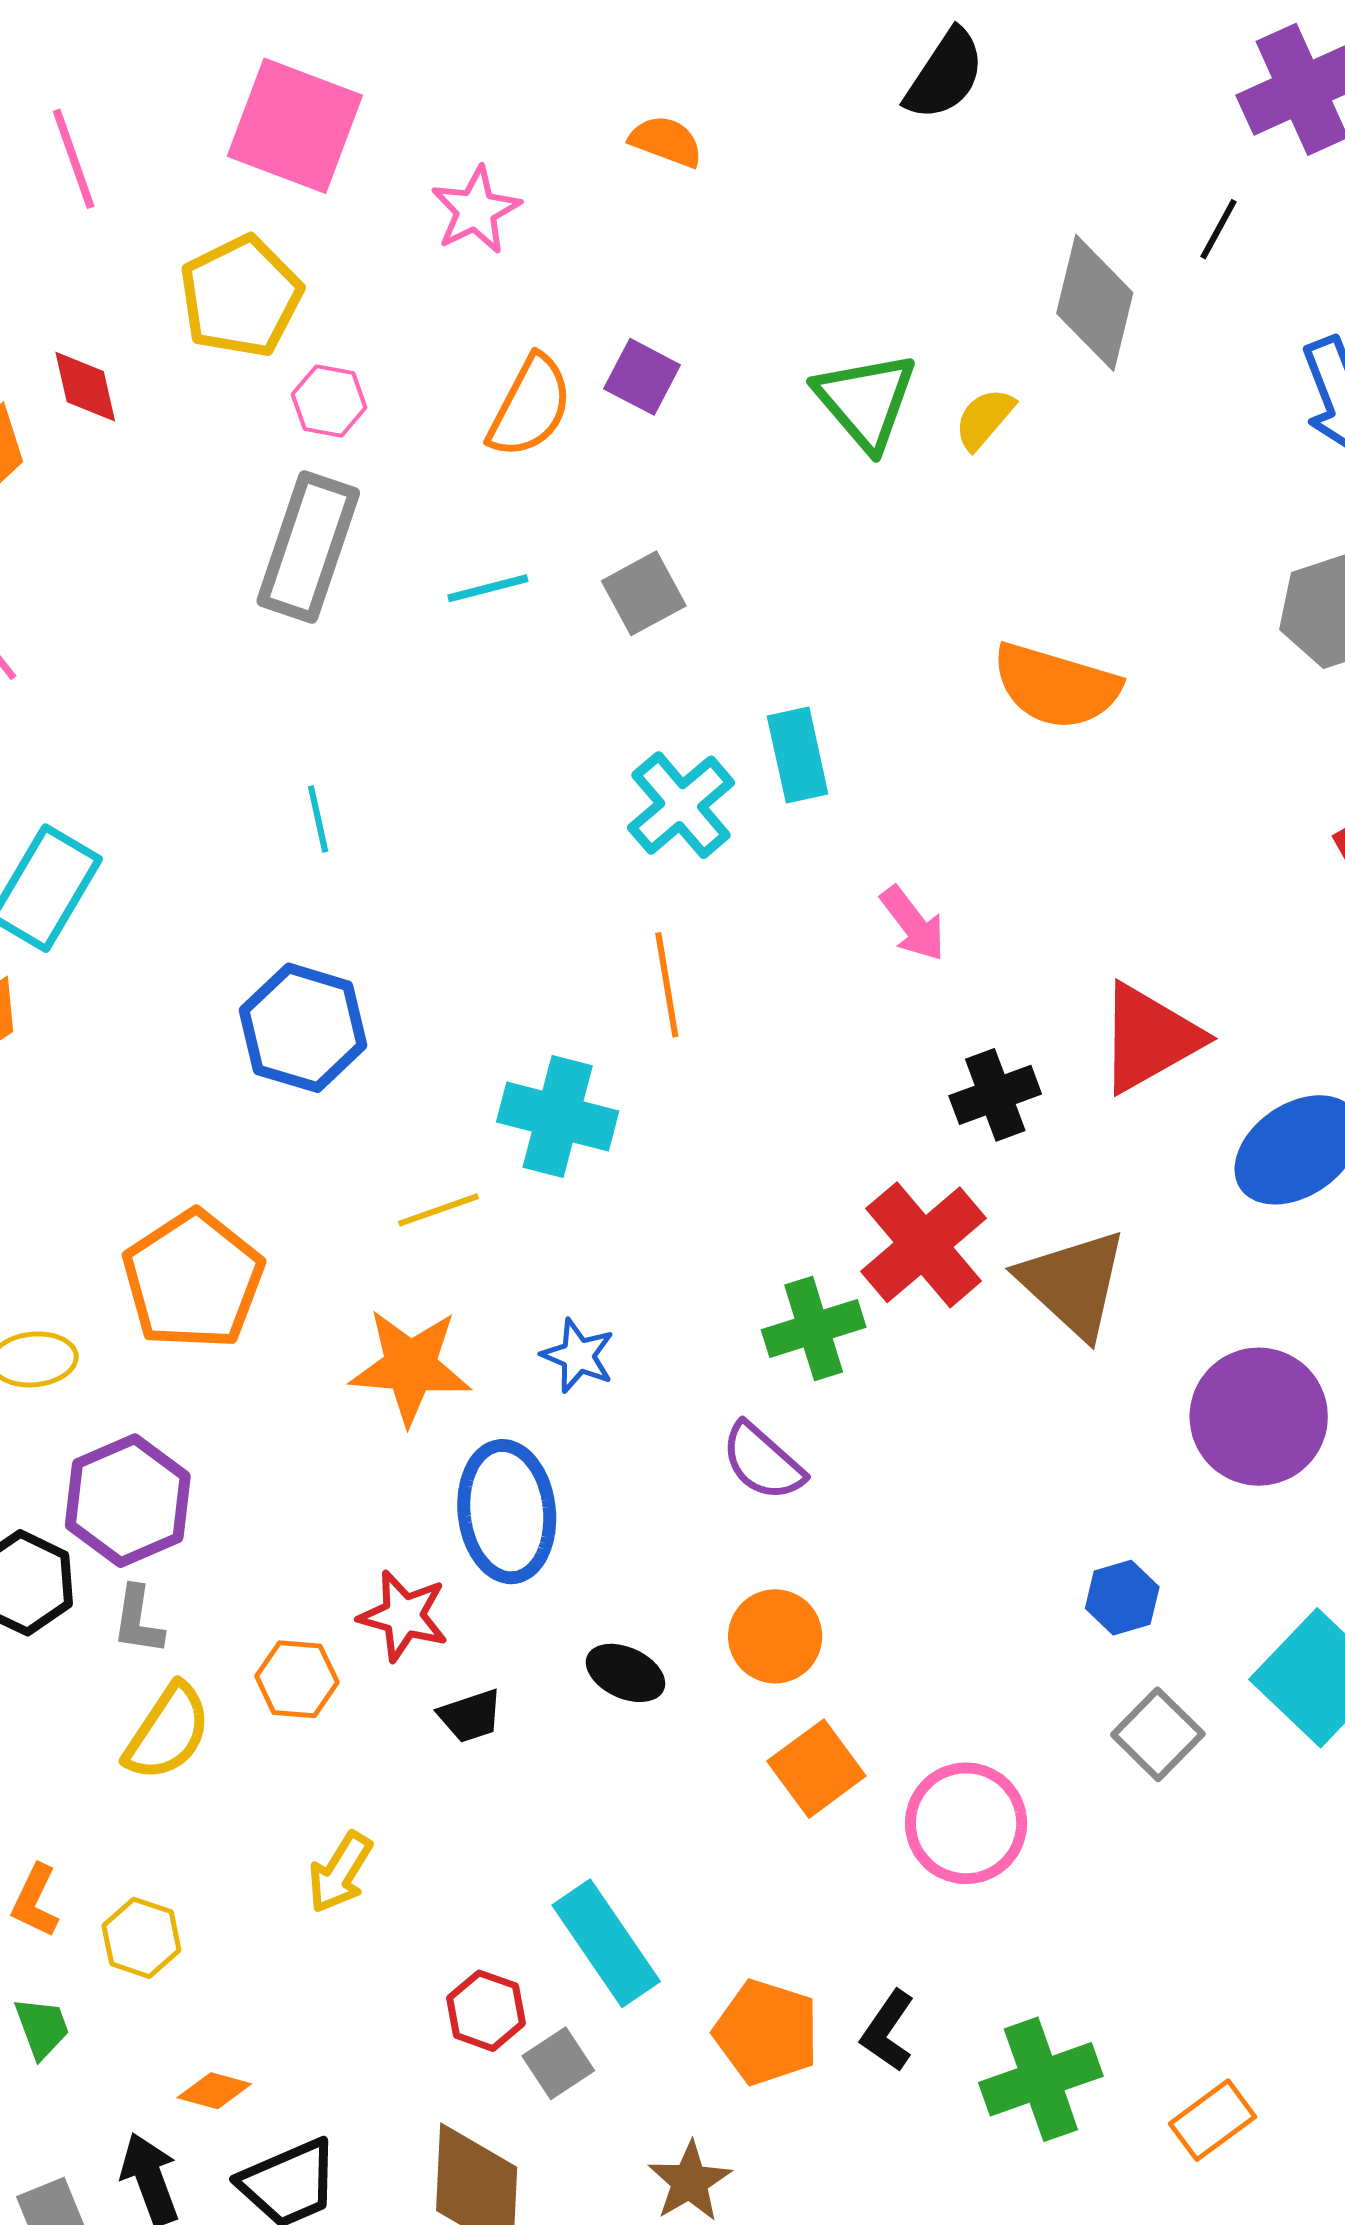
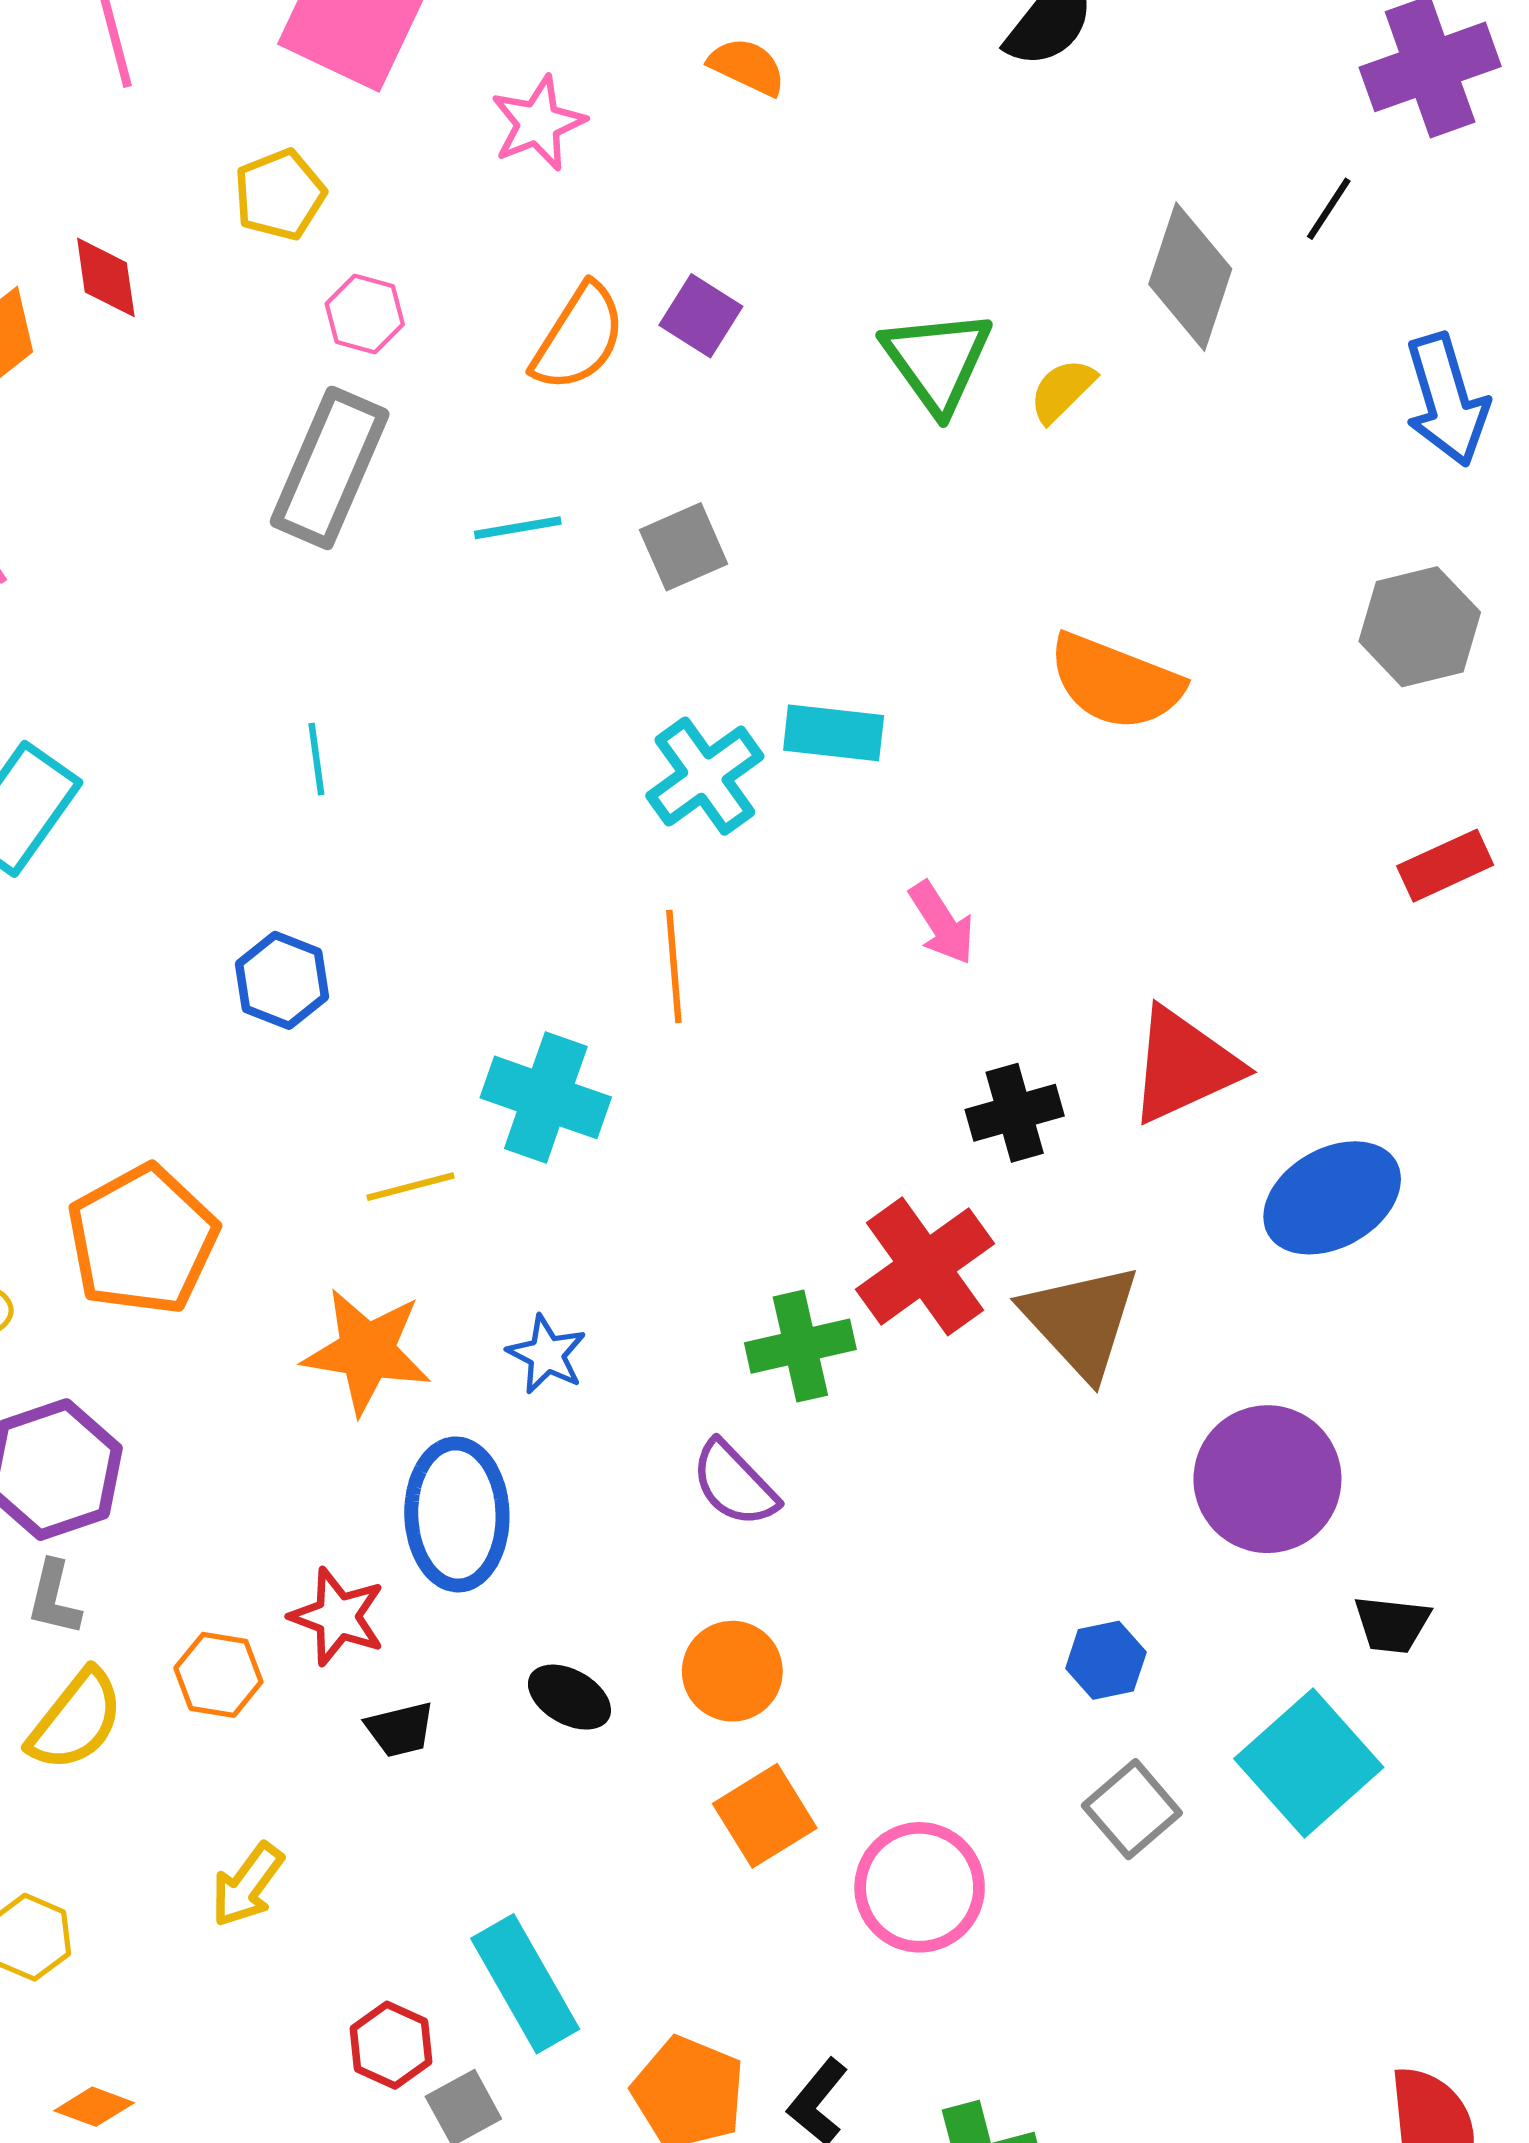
yellow pentagon: (241, 296) -> (280, 195), size x0.7
cyan rectangle: (798, 755) -> (834, 733), turned -76
blue hexagon: (303, 1028) -> (282, 980), size x0.7

